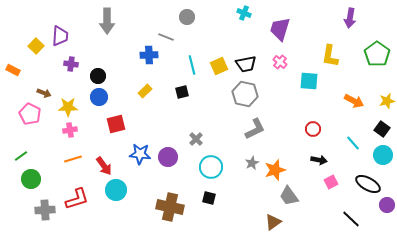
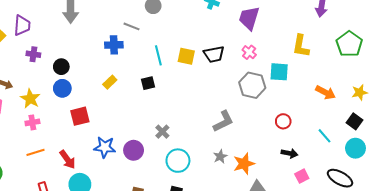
yellow square: (219, 66) -> (186, 56), turned 36
gray hexagon: (245, 94) -> (252, 85), moved
yellow star: (68, 107) -> (30, 99), turned 30

